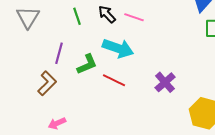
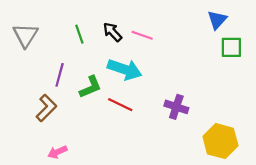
purple cross: (165, 82) -> (176, 107), turned -30

